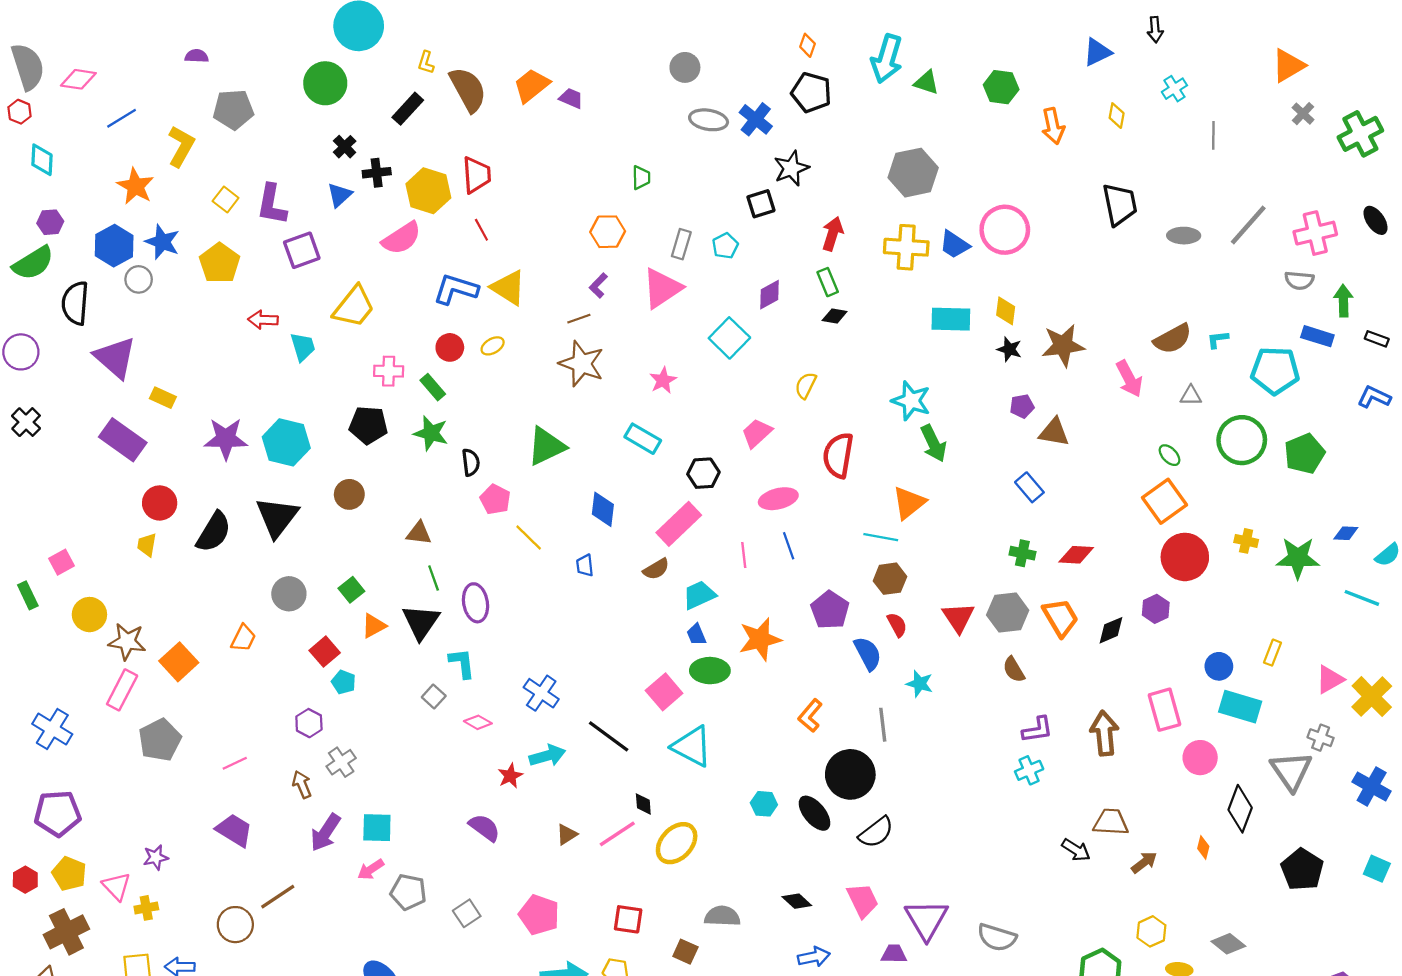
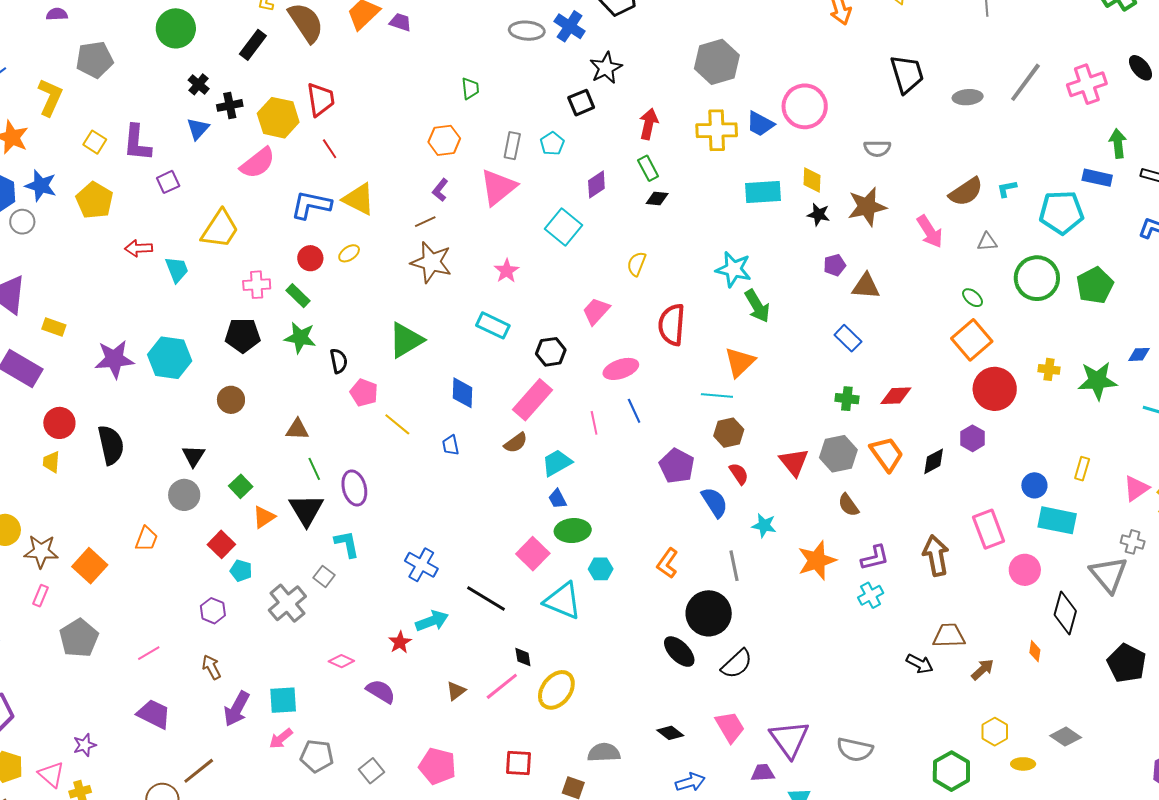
purple square: (302, 250) -> (168, 182), size x0.7
gray semicircle: (1299, 280) -> (877, 148), moved
black triangle: (277, 517) -> (193, 456), moved, size x0.6
black semicircle: (214, 532) -> (111, 445), turned -39
orange star: (760, 639) -> (817, 560), moved
pink rectangle: (122, 690) -> (41, 596), size x0.6
pink diamond: (478, 722) -> (341, 661), moved
gray cross: (341, 762) -> (287, 603), moved, size x1.4
cyan hexagon: (764, 804) -> (601, 569), moved

